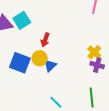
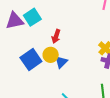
blue square: (20, 63) -> (31, 59), turned 35

